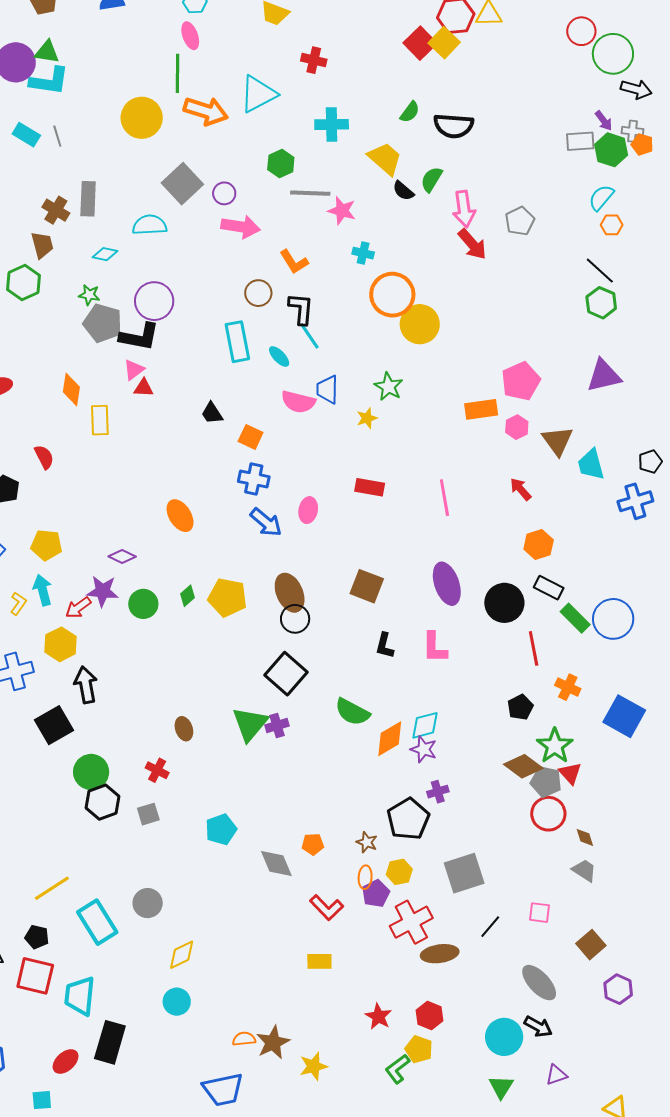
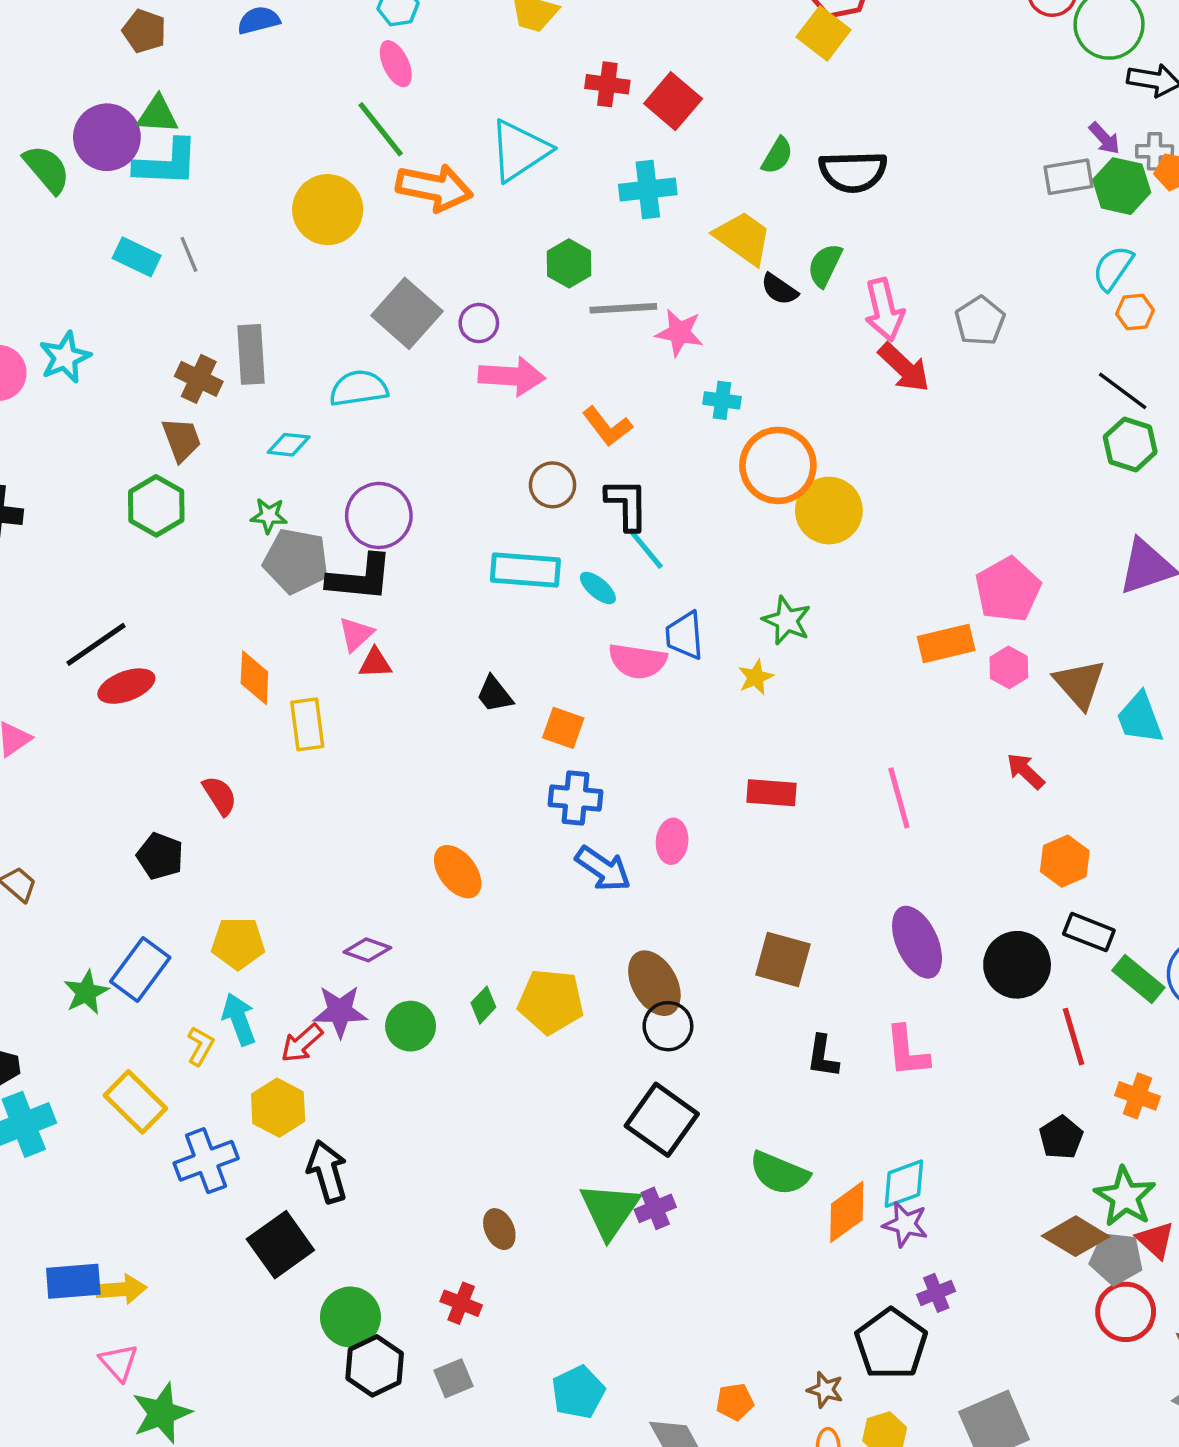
red square: (420, 43) -> (673, 101), moved
green line: (178, 73) -> (381, 129), turned -33
cyan rectangle: (237, 342) -> (525, 570), turned -69

